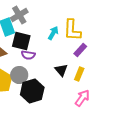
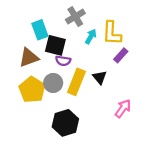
gray cross: (19, 15) -> (75, 17), moved
yellow rectangle: (79, 74) -> (76, 82), moved, size x1.6
black hexagon: (32, 91) -> (65, 123), moved

